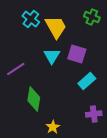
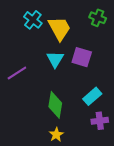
cyan rectangle: (87, 81) -> (92, 96), moved
green diamond: (34, 99) -> (55, 105), moved

